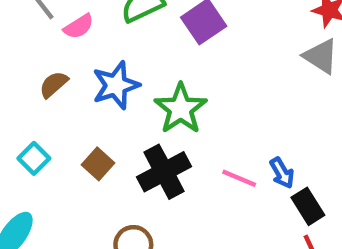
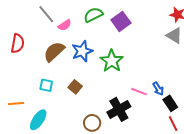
brown semicircle: (54, 84) -> (54, 52), size x1.6
cyan square: (34, 158) -> (46, 85), turned -32
black cross: (164, 172) -> (119, 109), moved

